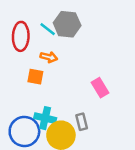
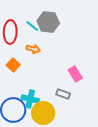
orange square: (35, 77) -> (13, 65), moved, turned 32
gray rectangle: (82, 122) -> (63, 94), moved, turned -56

